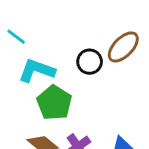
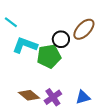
green pentagon: (54, 103) -> (49, 56), moved, turned 30

